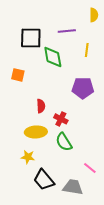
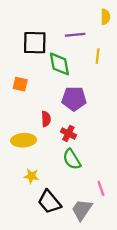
purple pentagon: (83, 88) -> (74, 99), moved
yellow ellipse: (36, 132) -> (24, 140), moved
pink line: (90, 168) -> (101, 188), turned 32
gray trapezoid: (73, 187) -> (82, 210), turned -65

